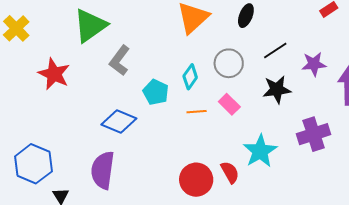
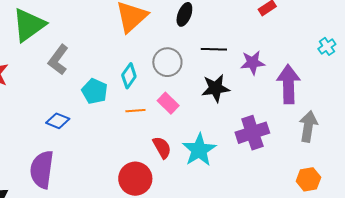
black line: (275, 50) -> (214, 49), turned 35
blue diamond: (119, 122) -> (58, 121), size x0.7
red semicircle: (230, 172) -> (162, 147), moved

